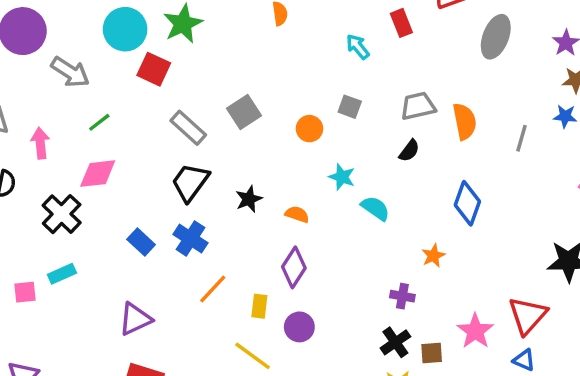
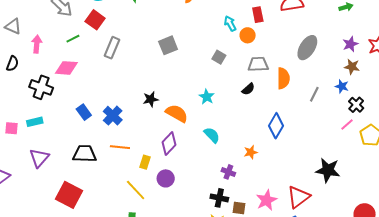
gray ellipse: (496, 37) -> (307, 48), moved
red square: (154, 69) -> (95, 20), moved
gray square: (244, 112) -> (168, 45), moved
gray rectangle: (188, 128) -> (112, 48), moved, turned 60
orange circle: (309, 129) -> (248, 35), moved
black trapezoid: (190, 182) -> (84, 154), moved, turned 45
cyan semicircle: (375, 208) -> (212, 135), moved
black cross: (62, 214) -> (41, 87), turned -35
orange semicircle: (297, 214) -> (177, 113), size x1.6
orange line: (213, 289) -> (120, 147), turned 42
purple triangle: (135, 319) -> (39, 158), moved, turned -35
black cross: (395, 342) -> (219, 198), turned 36

